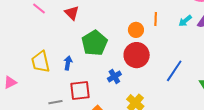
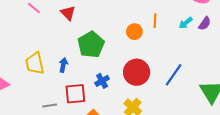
red circle: (137, 55) -> (137, 72), moved
blue cross: (114, 76) -> (102, 81), moved

